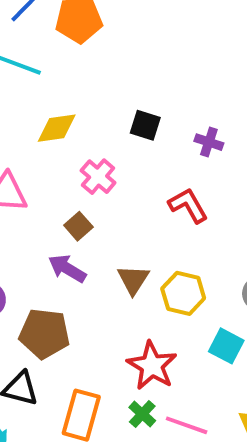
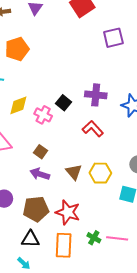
black square: (145, 125) -> (64, 103), moved, turned 35
purple cross: (209, 142) -> (96, 95), size x1.5
pink cross: (98, 177) -> (43, 115), moved
red star: (152, 366) -> (68, 212), moved

